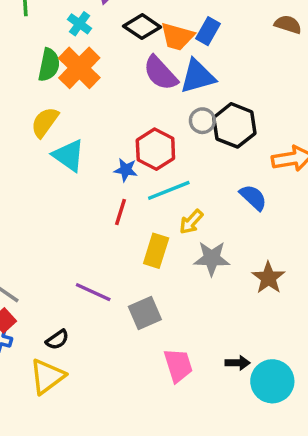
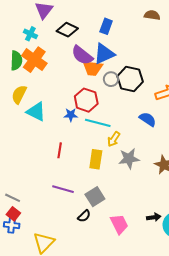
orange trapezoid: (177, 37) -> (93, 68), moved
cyan line: (169, 190) -> (98, 123), turned 45
red line: (120, 212) -> (60, 150), moved
black semicircle: (57, 340) -> (84, 216), moved

